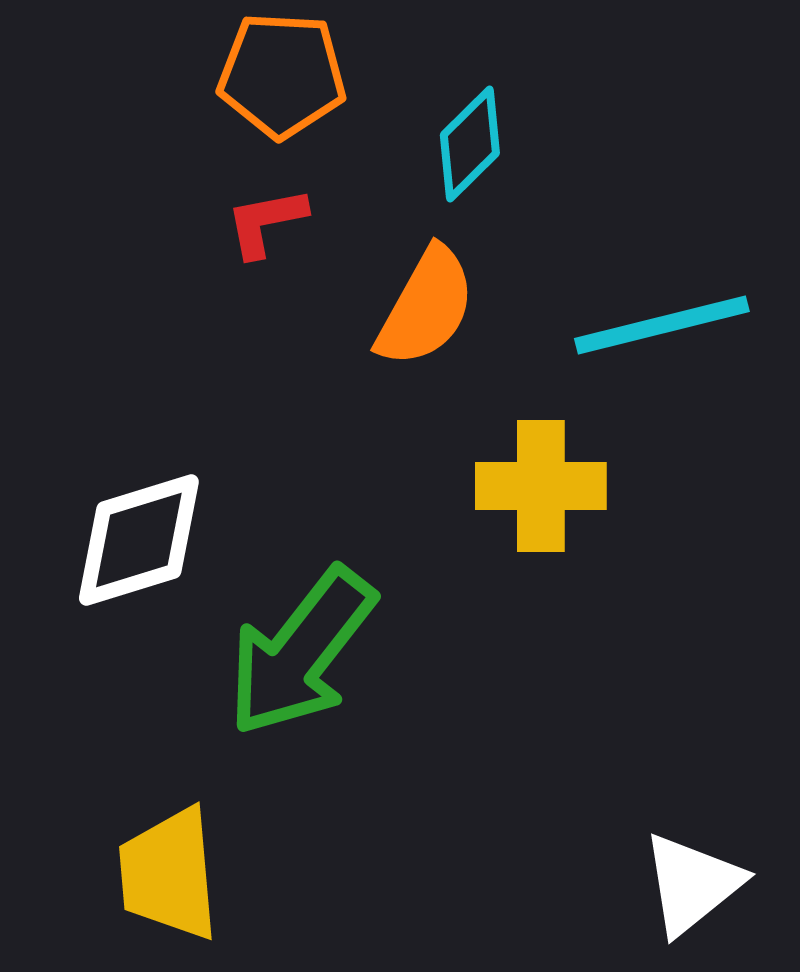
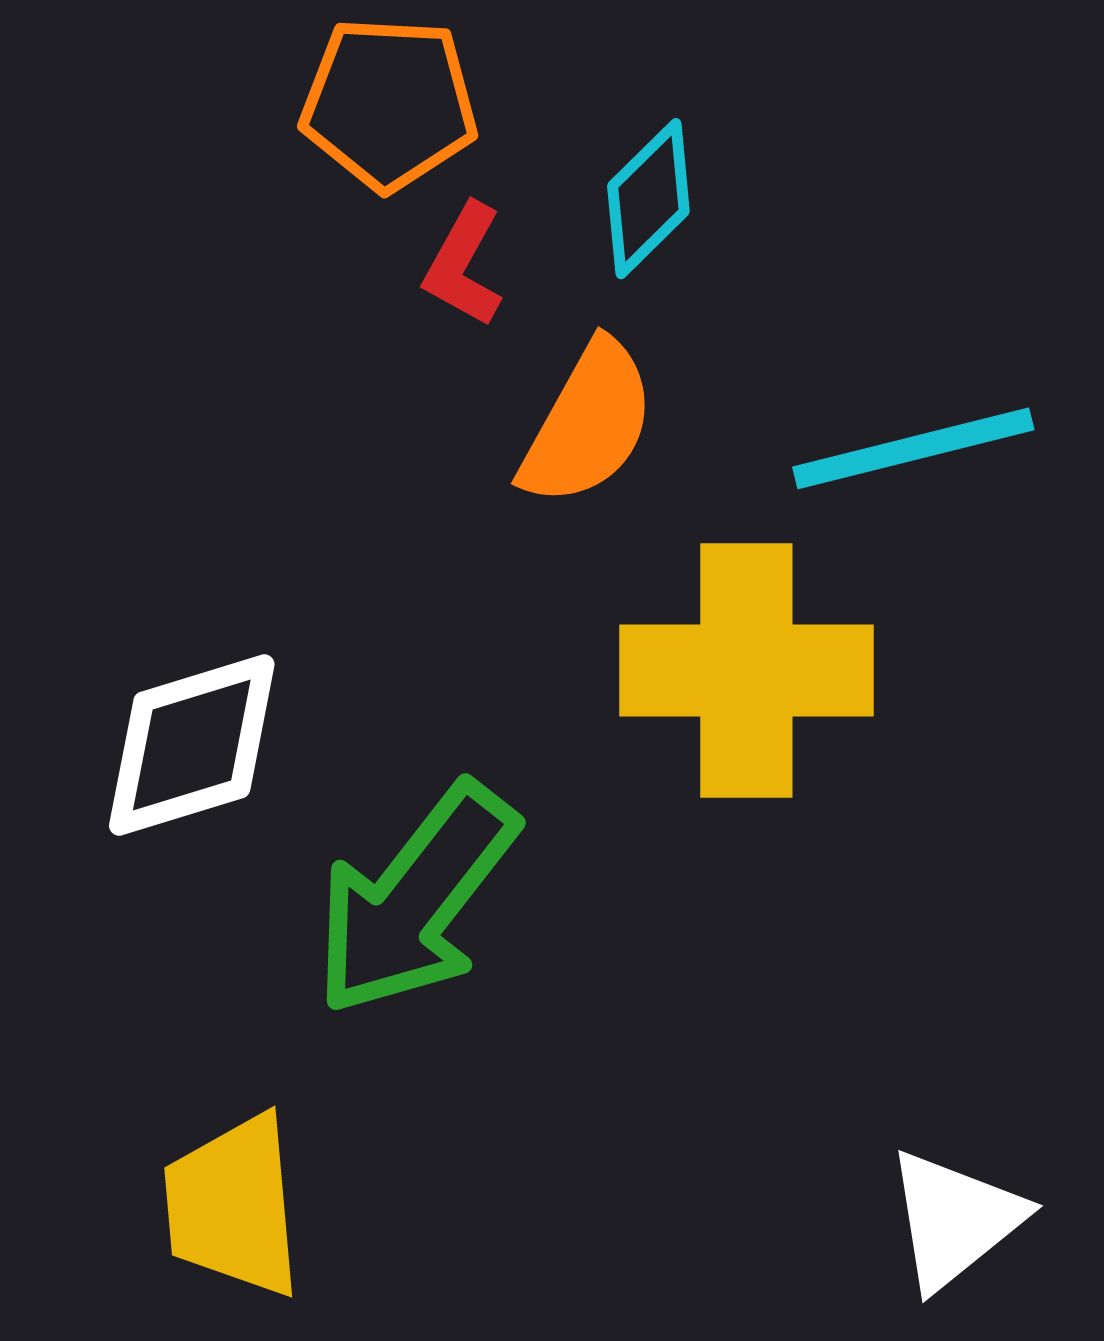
red L-shape: (266, 222) -> (464, 265), moved, turned -50
yellow cross: (541, 486) -> (746, 670), size x1.4

